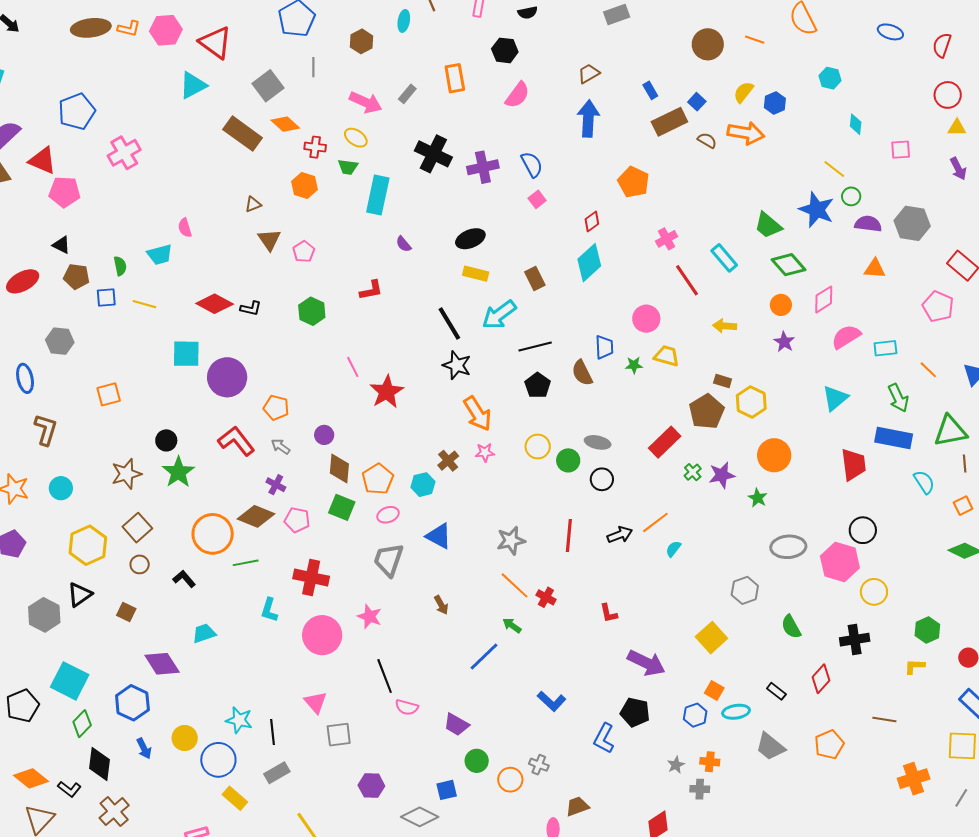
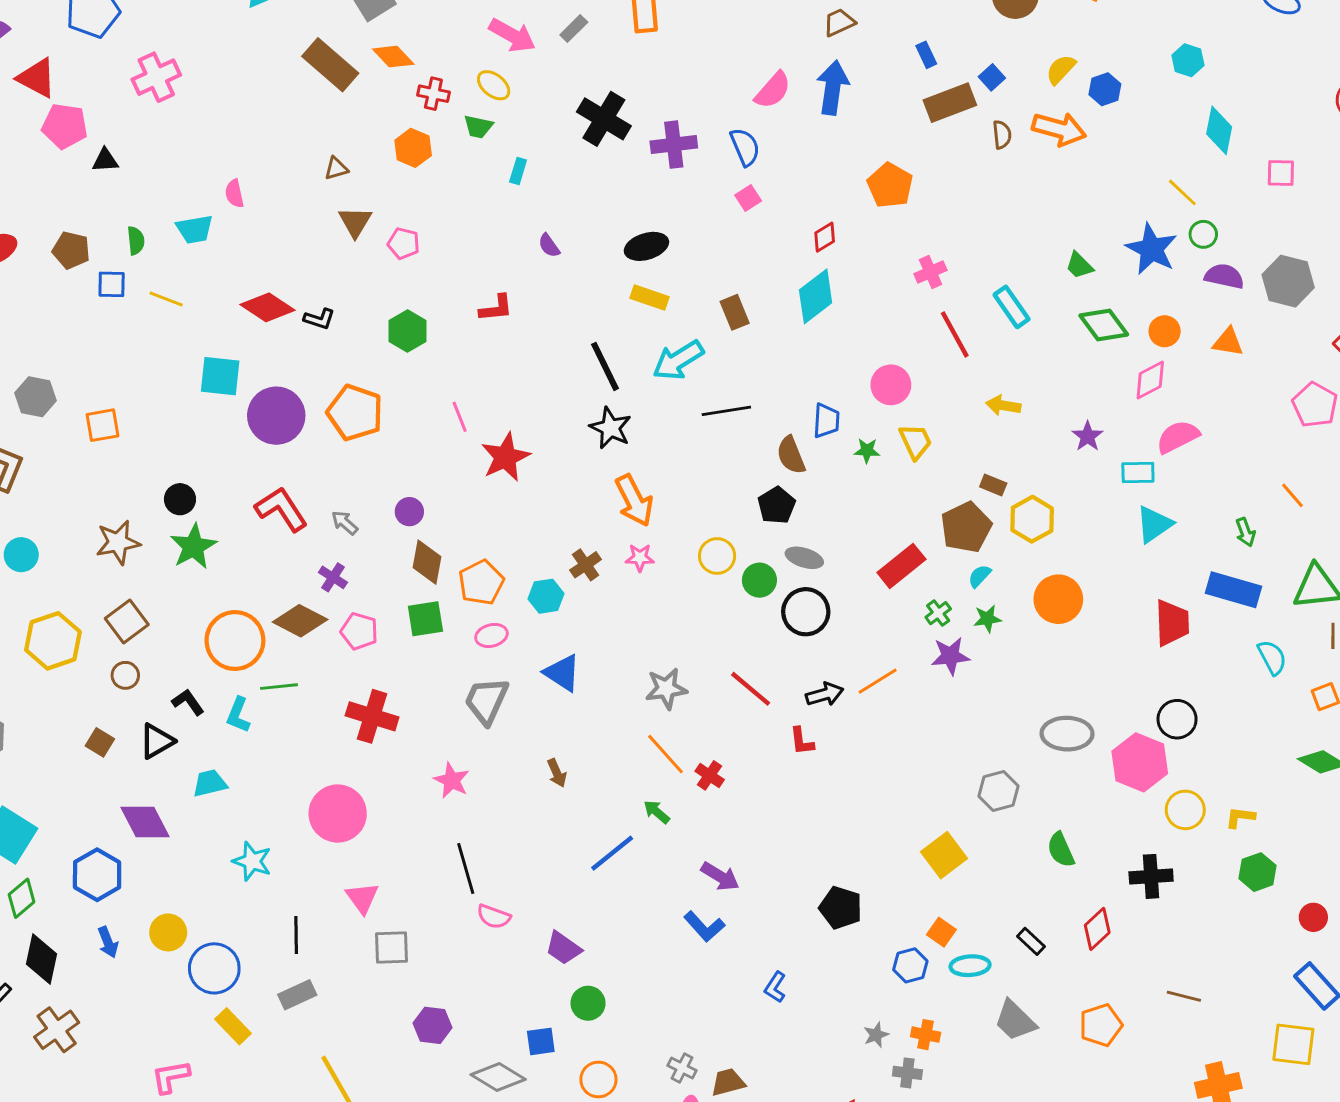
pink semicircle: (517, 95) -> (773, 90), moved
cyan diamond: (856, 124) -> (1219, 130), size x1.5
brown semicircle: (707, 140) -> (1002, 135), turned 48
cyan rectangle: (378, 195) -> (518, 171), size x0.5
green trapezoid: (768, 225) -> (1079, 265), size x0.7
black triangle: (61, 245) -> (105, 160), moved, turned -36
pink pentagon: (304, 252) -> (403, 243), turned -30
orange circle: (781, 305) -> (1165, 331), moved
gray hexagon: (60, 341) -> (36, 397), moved
cyan rectangle: (885, 348) -> (1138, 472), moved
yellow trapezoid: (667, 356) -> (915, 441), turned 44
black pentagon: (538, 385) -> (777, 505), moved
green arrow: (898, 398) -> (1245, 532), size x0.7
orange pentagon: (276, 408) -> (355, 413), moved, size x1.5
purple star: (722, 475) -> (950, 656), moved
black circle: (602, 479) -> (806, 612), size x1.4
green star: (758, 498) -> (987, 619), moved, turned 30
green square: (342, 507) -> (425, 619), turned -36
red line: (569, 535) -> (751, 689), turned -60
cyan semicircle: (673, 549) -> (980, 576), moved
black triangle: (80, 595) -> (157, 741), moved
cyan L-shape: (269, 610) -> (238, 715), moved
red L-shape: (609, 613) -> (802, 741), moved
pink circle: (322, 635) -> (338, 814), moved
purple arrow: (646, 663) -> (720, 876), moved, size x0.7
yellow L-shape: (915, 666) -> (1240, 817), moved
black pentagon: (635, 712) -> (841, 908), moved
cyan star: (239, 720) -> (252, 861), moved
blue L-shape: (604, 738) -> (775, 987), size x0.7
gray cross: (539, 765) -> (682, 1068), moved
orange circle: (510, 780) -> (598, 1080), moved

